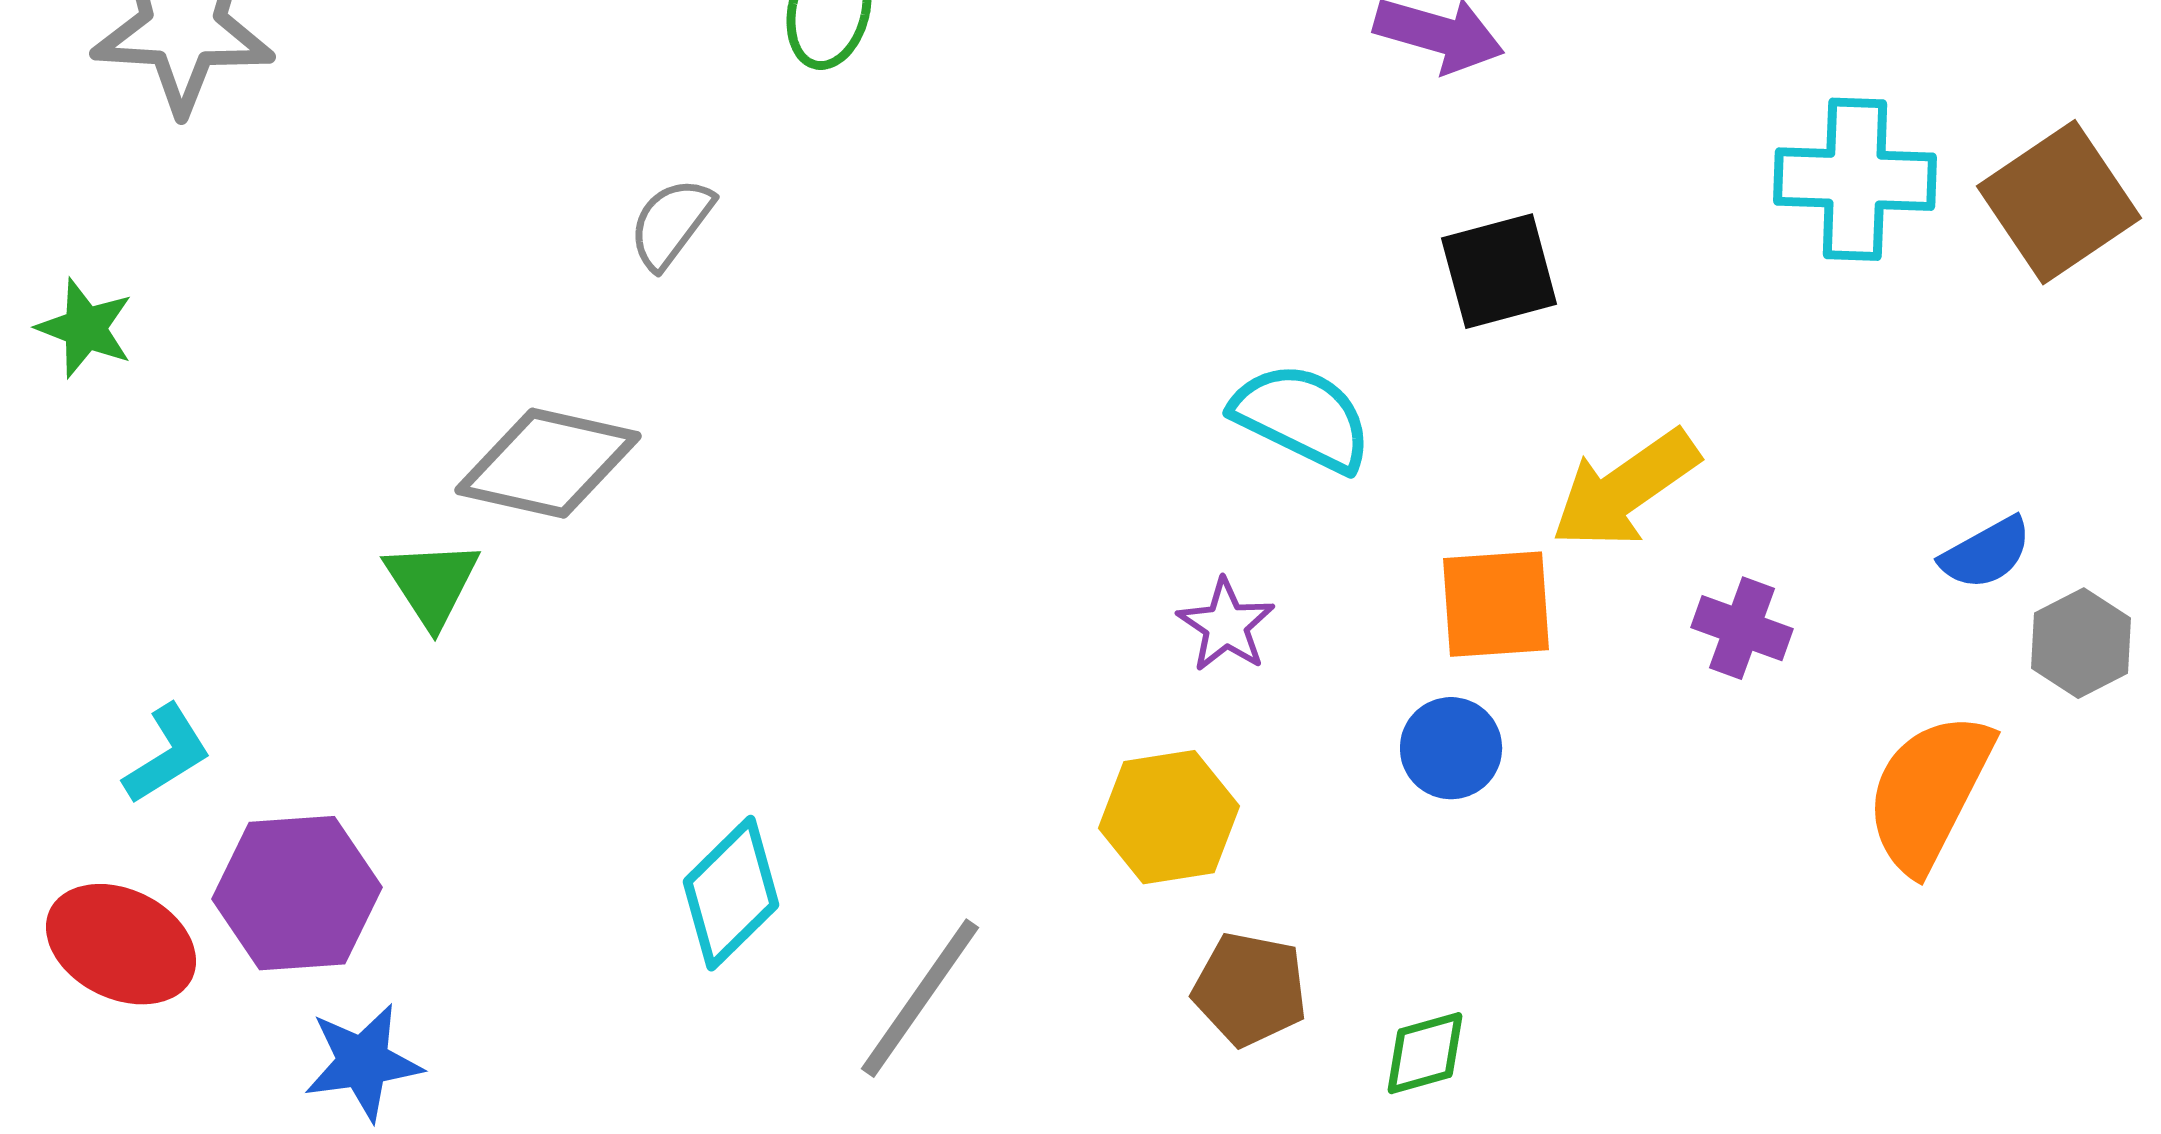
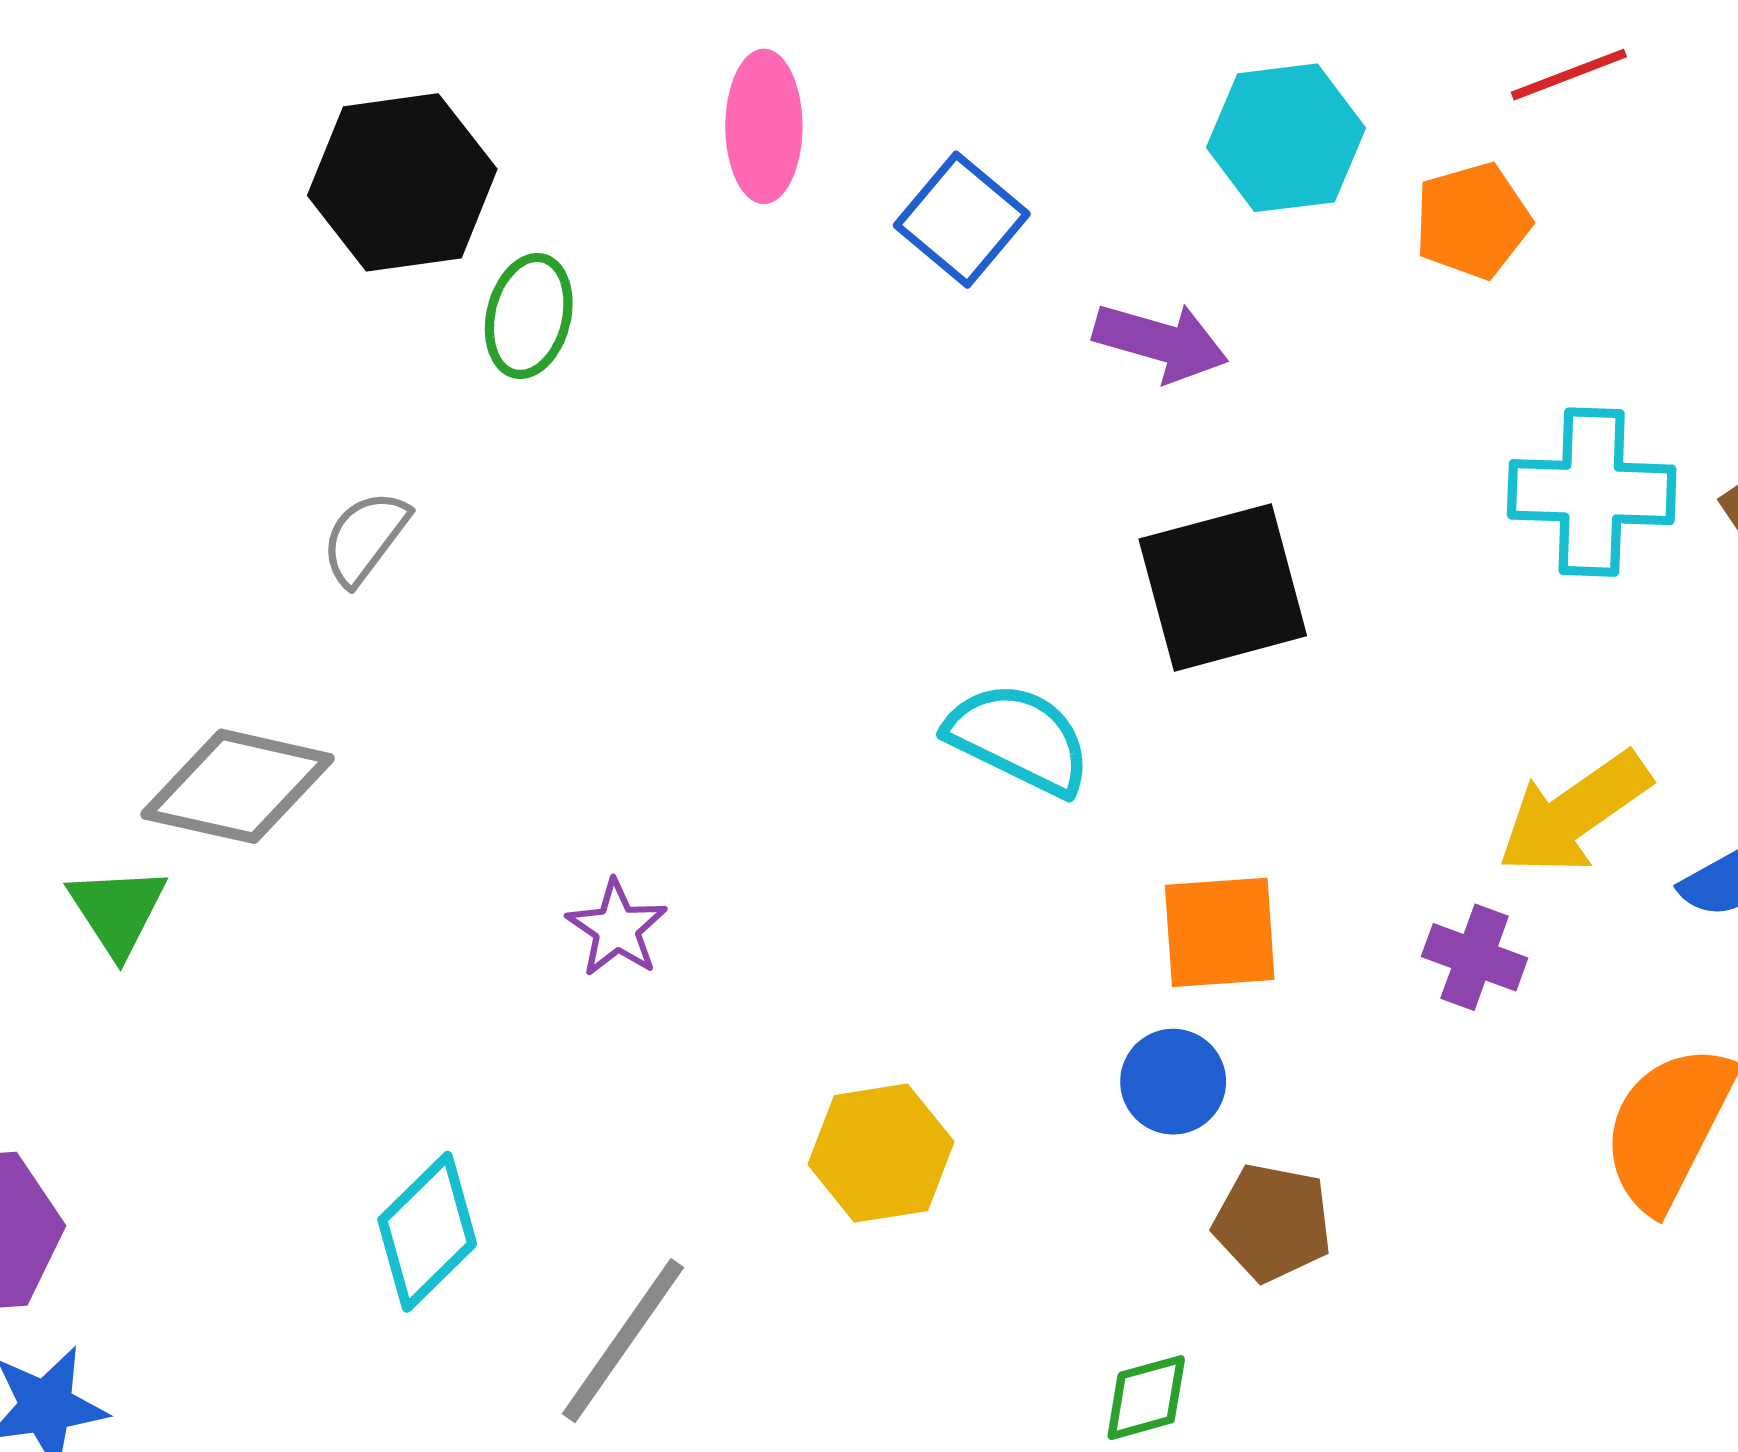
black square: (1499, 271) -> (1223, 587), size x1.4
yellow arrow: (1625, 489) -> (1574, 813), moved
purple star: (1226, 625) -> (617, 928), moved
brown pentagon: (1250, 989) -> (1273, 1222), moved

